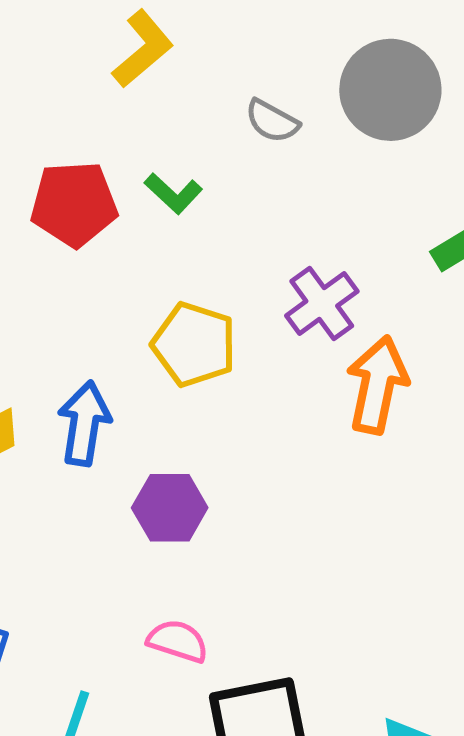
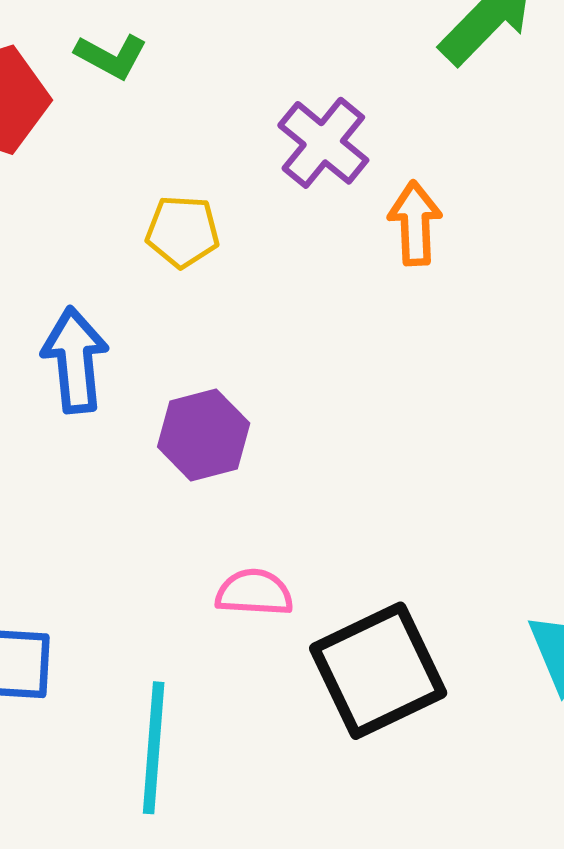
yellow pentagon: (194, 345) -> (183, 231), size x0.7
orange arrow: (377, 385) -> (415, 223), size x0.7

